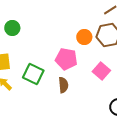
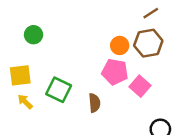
pink pentagon: (66, 59) -> (115, 72), moved

